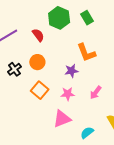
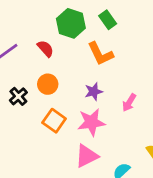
orange L-shape: (86, 53) -> (100, 54), moved
pink arrow: (96, 93) -> (129, 103), moved
pink star: (68, 94) -> (91, 122), size x1.5

